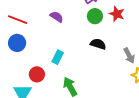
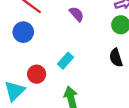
black semicircle: (98, 44) -> (116, 58), turned -140

